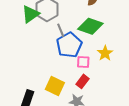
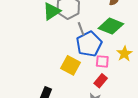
yellow square: (55, 86) -> (71, 65), moved

